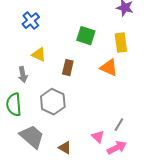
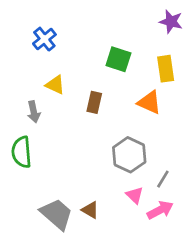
gray hexagon: (53, 102) -> (129, 155), moved
gray trapezoid: (32, 137) -> (57, 214), moved

